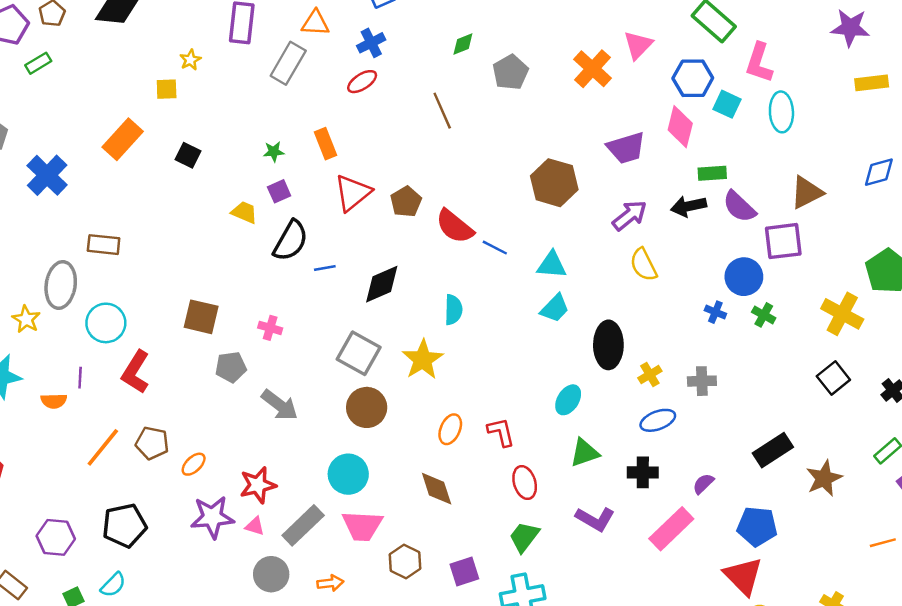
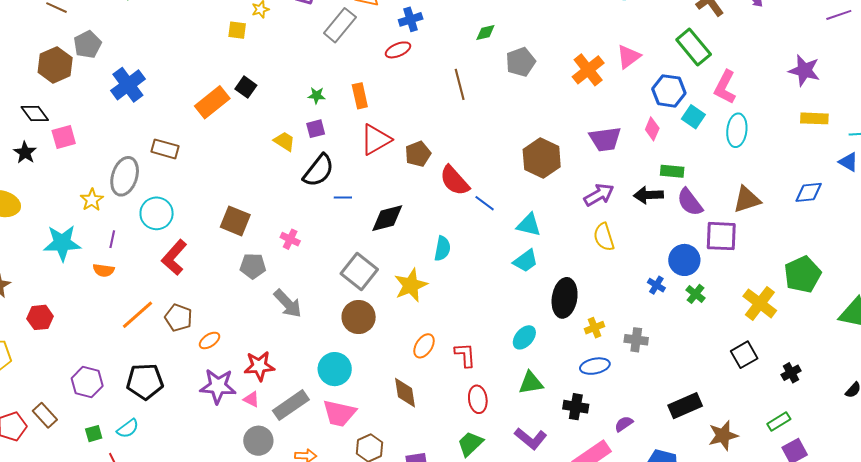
pink diamond: (680, 127) -> (652, 129), size x0.7
orange rectangle: (123, 139) -> (212, 102), moved
purple line: (80, 378) -> (112, 239), moved

